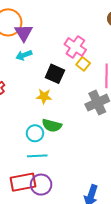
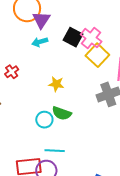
yellow square: (83, 64) -> (97, 55), size x1.6
black square: (55, 74) -> (73, 37), moved
cyan line: (37, 156) -> (55, 151), moved

